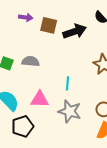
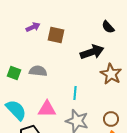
purple arrow: (26, 17) -> (33, 27), turned -32
black arrow: (75, 31) -> (92, 52), moved

